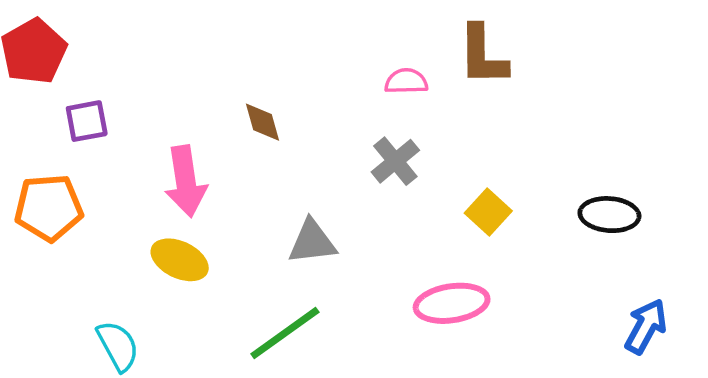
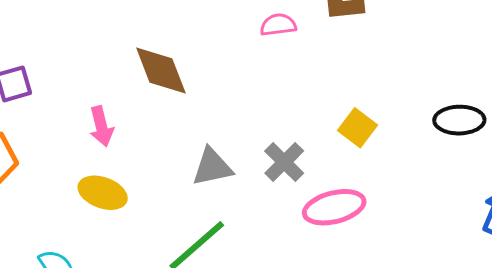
brown diamond: (262, 122) -> (161, 71), size x1.6
gray cross: (395, 161) -> (284, 162), moved
pink arrow: (186, 181) -> (101, 126), size x0.7

